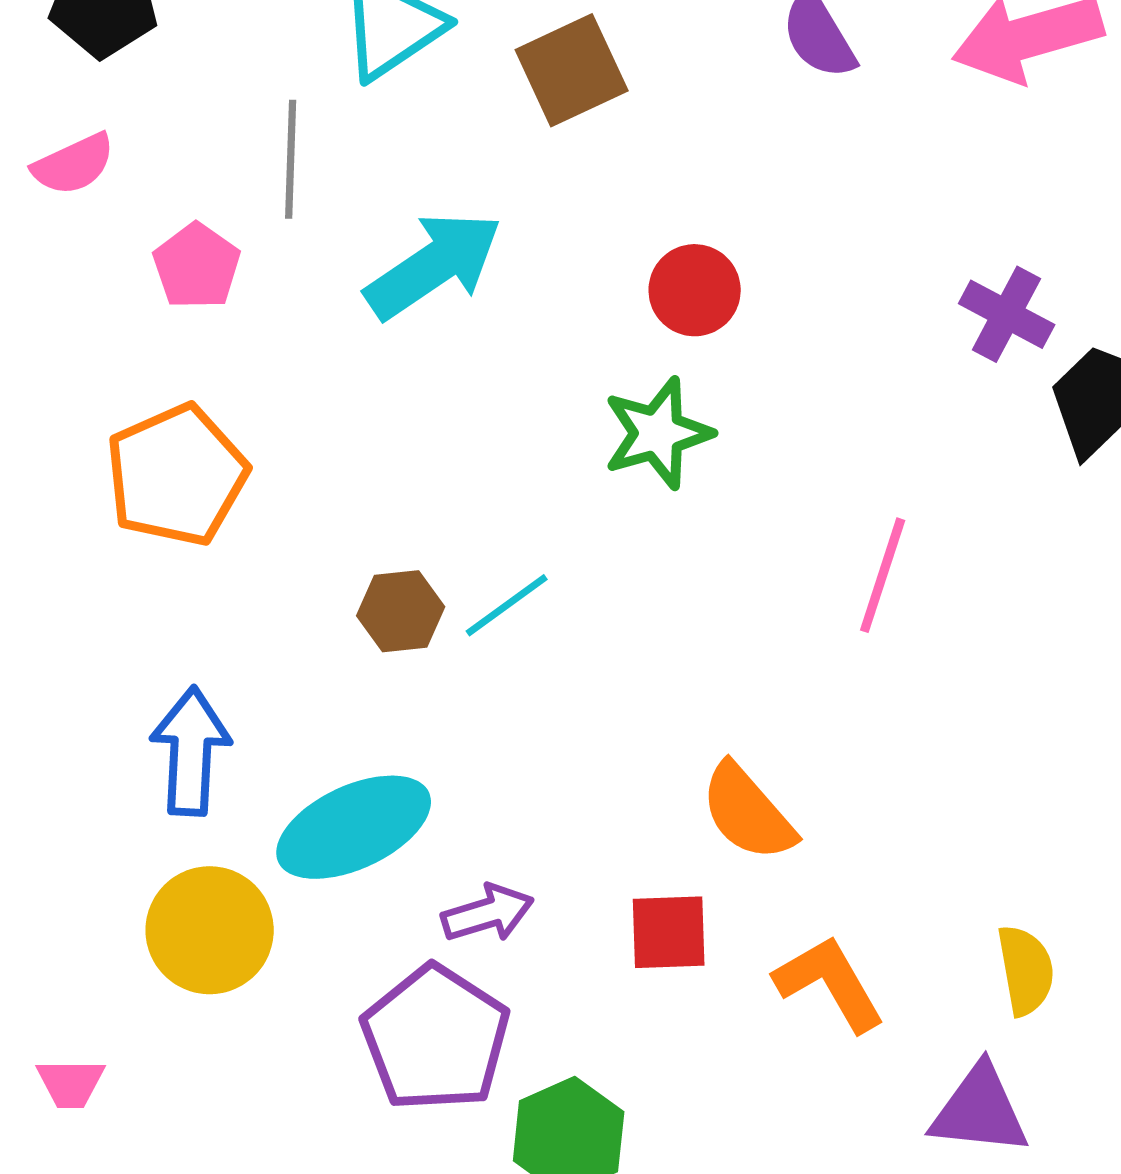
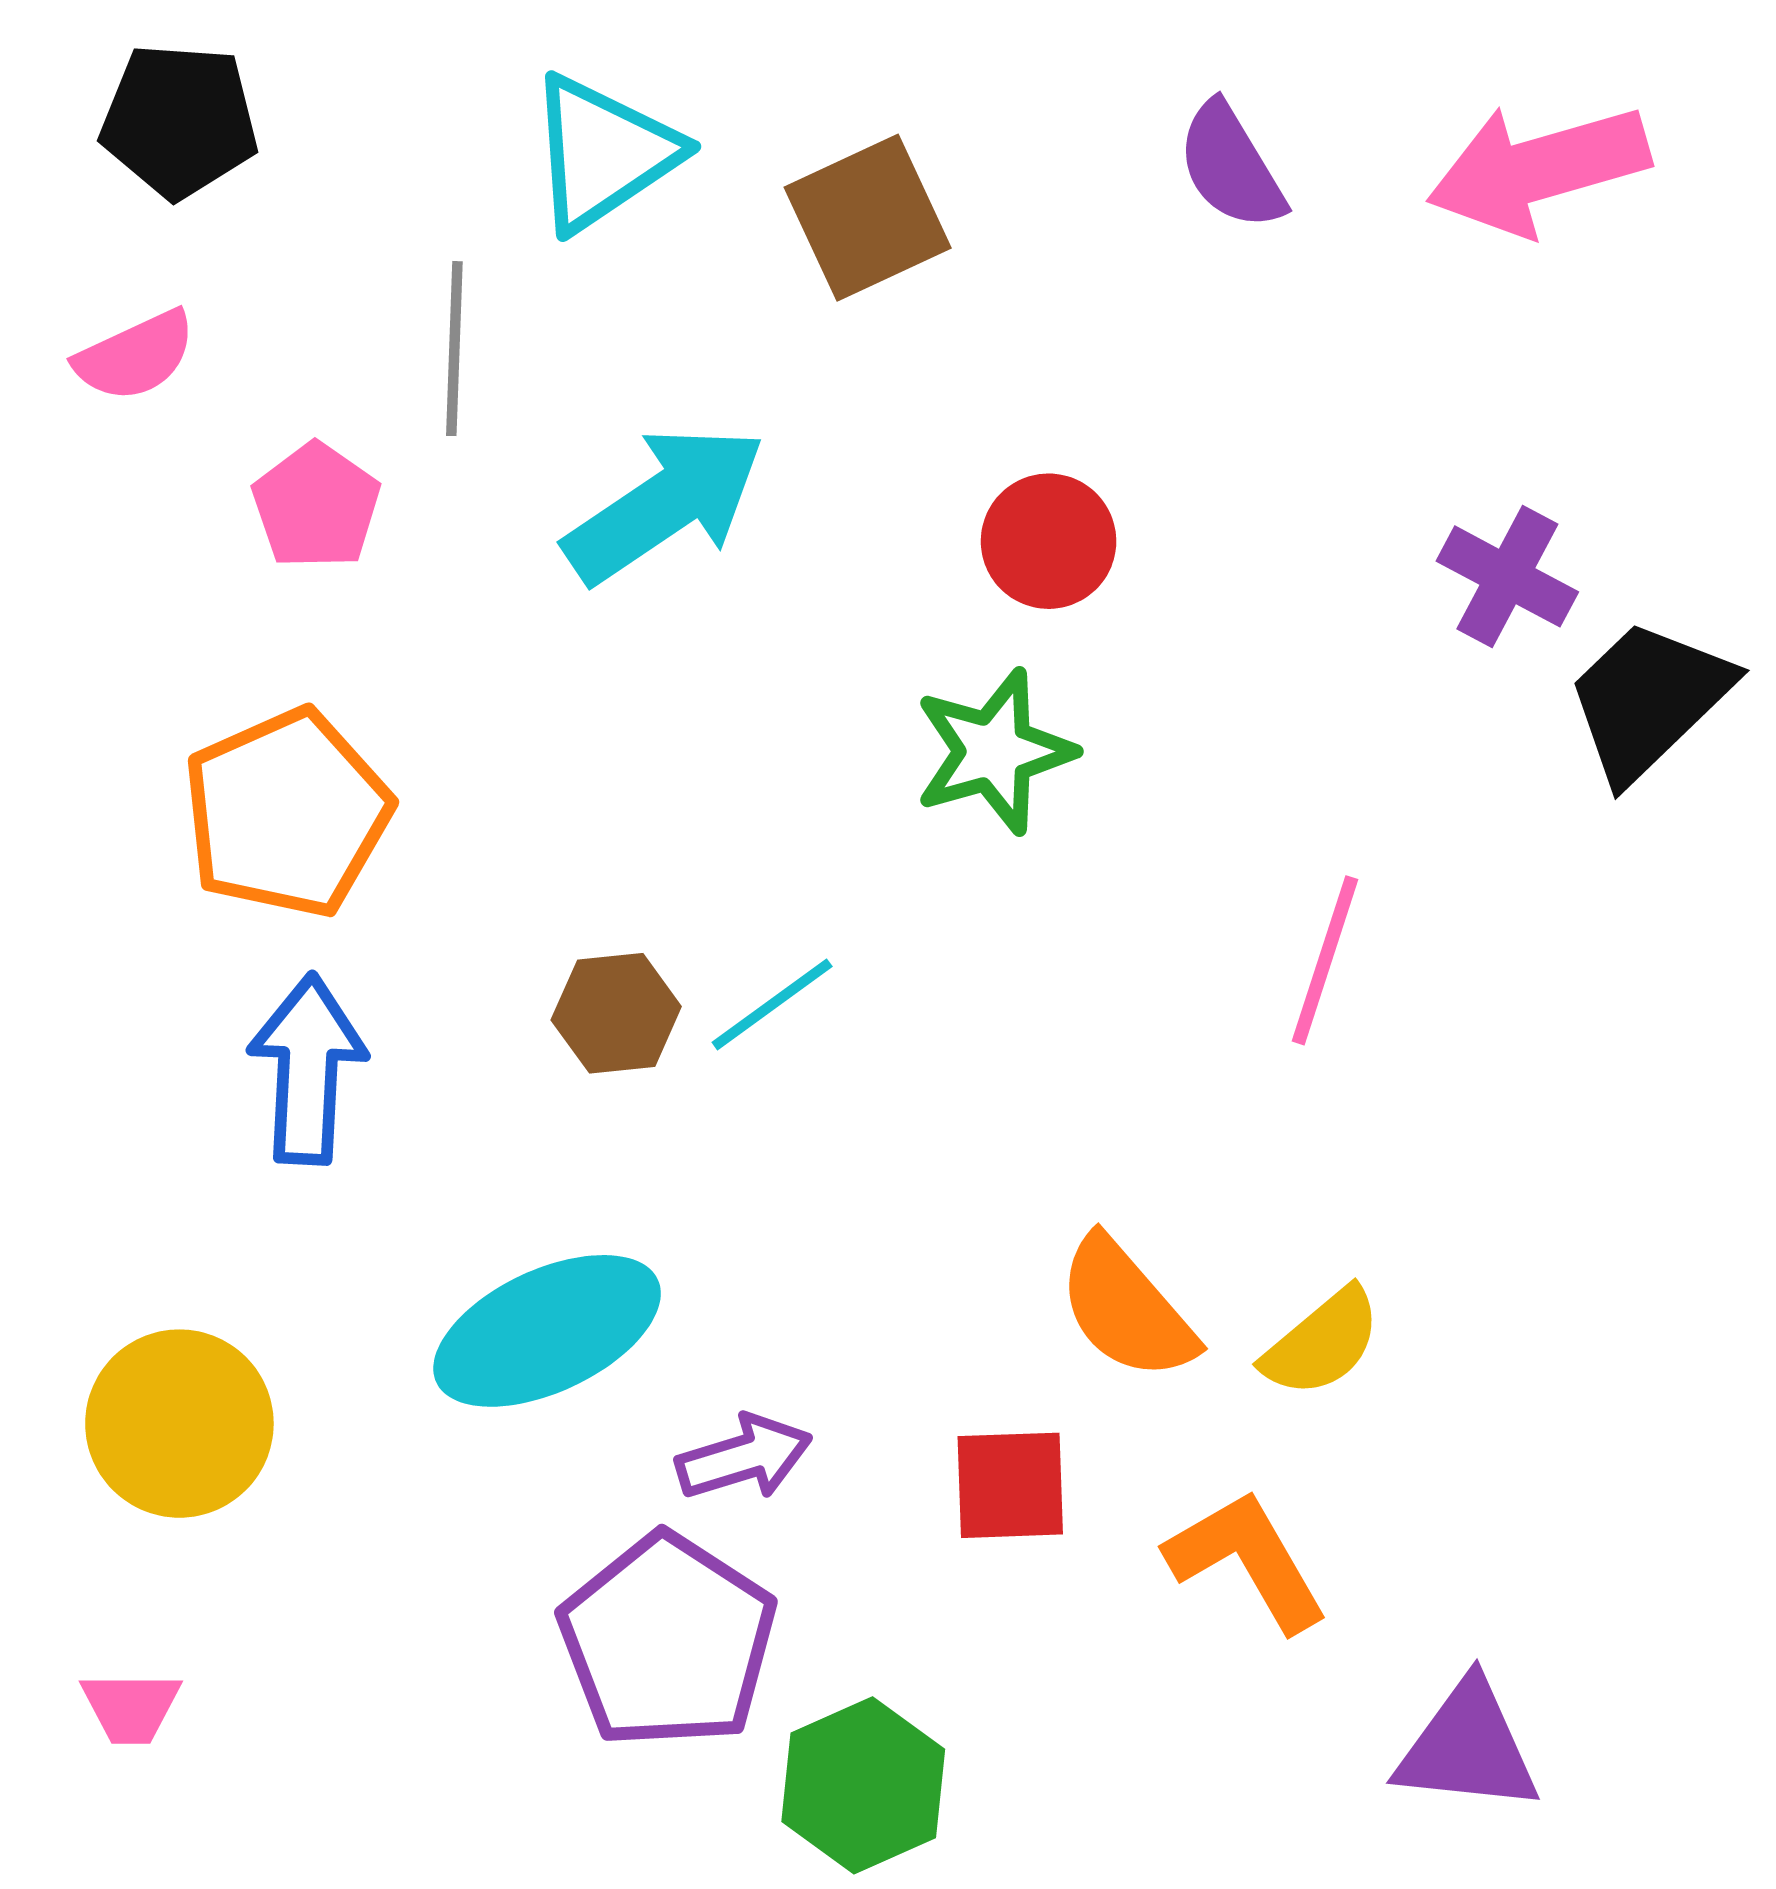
blue arrow: (191, 751) -> (307, 1069), moved
yellow circle: (210, 930) -> (179, 1424), moved
yellow semicircle: (1026, 970) -> (1322, 1343), moved, turned 60

